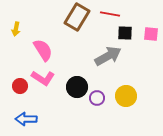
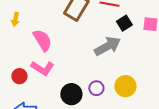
black square: (125, 33) -> (124, 23), turned -35
black circle: (77, 87) -> (71, 94), moved

